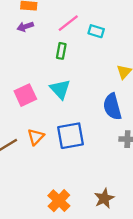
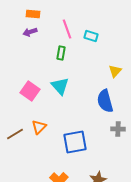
pink line: (68, 23) -> (67, 29), turned -72
pink square: (25, 95) -> (30, 91), turned -30
blue square: (71, 136) -> (75, 142), moved

